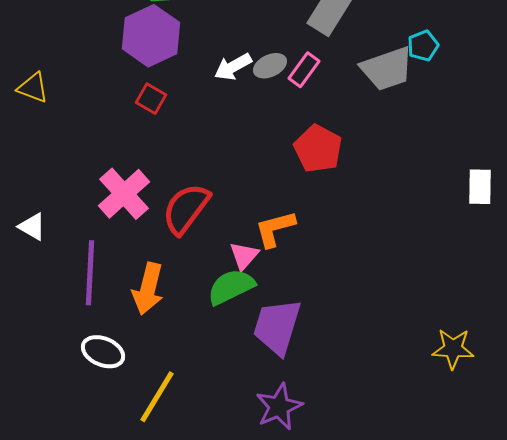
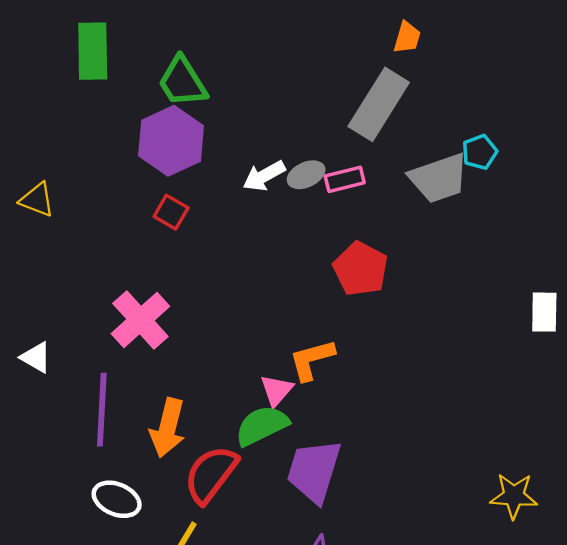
pink rectangle: (304, 70) -> (345, 179), turned 40
red semicircle: (186, 209) -> (211, 474), moved

